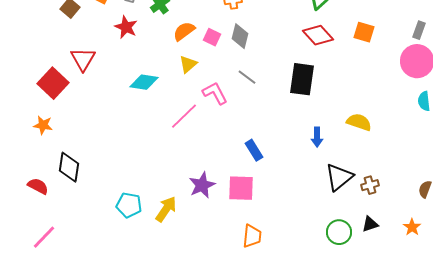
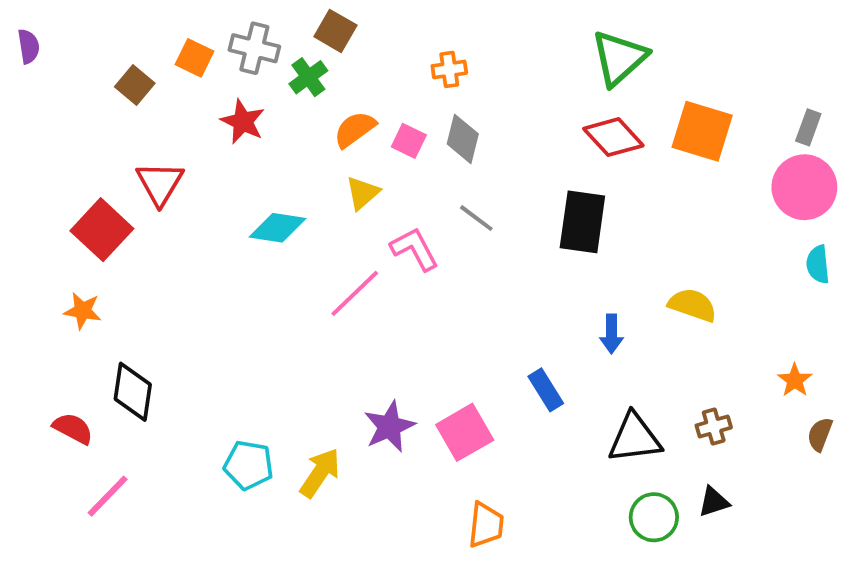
orange square: (364, 32) -> (702, 131), size x1.5
blue rectangle: (254, 150) -> (546, 390), moved
black triangle: (339, 177) -> (635, 438), moved, turned 32
pink square: (241, 188) -> (465, 432), turned -32
orange star: (412, 227) -> (795, 380), moved
pink line: (44, 237) -> (108, 496), moved

